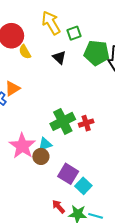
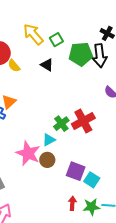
green cross: (63, 121) -> (61, 124), size x0.7
red cross: (86, 123) -> (83, 121), size x1.6
cyan triangle: (45, 144) -> (49, 140), moved
red arrow: (58, 207) -> (72, 203), turned 56

